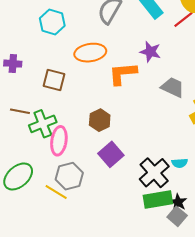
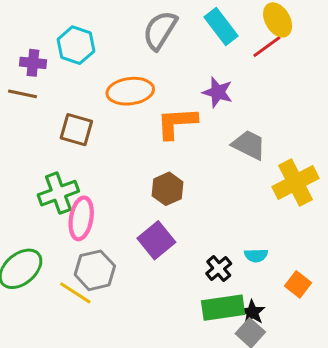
purple cross: (13, 64) -> (33, 63), moved
brown line: (20, 111) -> (22, 94), moved
brown hexagon: (100, 120) -> (167, 189), moved
black cross: (154, 173) -> (219, 268), size x0.6

